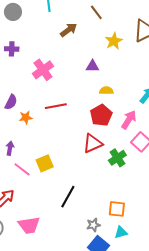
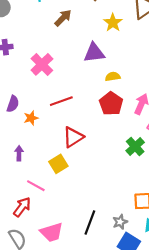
purple triangle: (92, 66) -> (94, 53), size x1.5
red triangle: (93, 144) -> (73, 137), moved
pink line: (22, 169) -> (36, 186), moved
black line: (68, 197) -> (90, 223), moved

